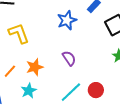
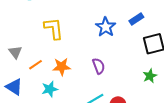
blue star: (67, 20) -> (106, 27), turned -30

